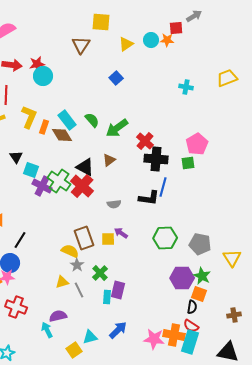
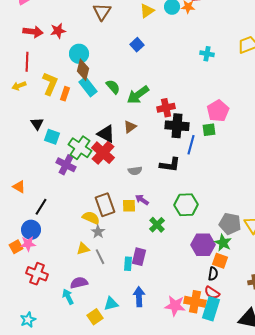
cyan circle: (43, 76) -> (79, 54), moved
brown diamond: (62, 135) -> (83, 70), moved, turned 45
red cross: (145, 141) -> (166, 108), turned 36
purple cross: (42, 186) -> (66, 165), moved
blue line: (163, 187) -> (191, 145), moved
gray pentagon: (200, 244) -> (230, 224), moved
green cross: (100, 273) -> (157, 225), moved
blue arrow: (118, 330) -> (139, 297), turned -48

